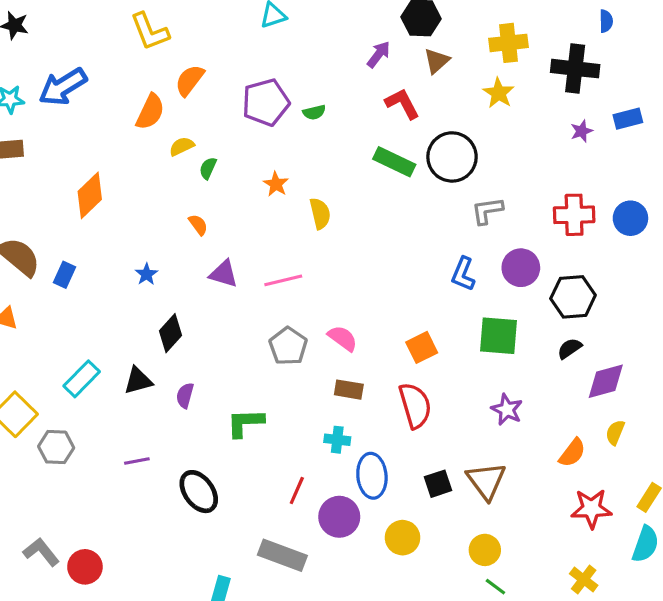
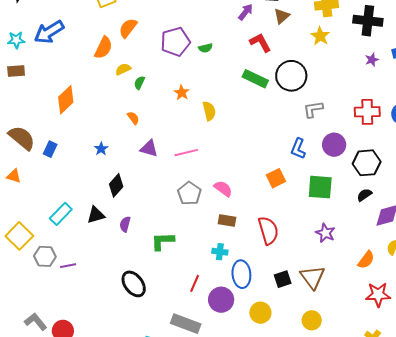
orange square: (422, 347) -> (276, 178), moved
purple line: (137, 461) -> (68, 266), moved

